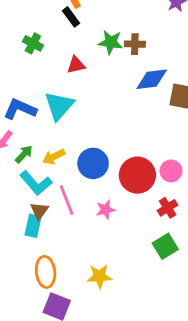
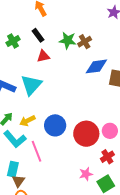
black rectangle: (71, 17) -> (38, 35), moved
green cross: (33, 43) -> (13, 41), turned 32
brown cross: (135, 44) -> (85, 42), turned -32
pink star: (106, 210) -> (86, 174), moved
brown triangle: (39, 211) -> (18, 181), moved

